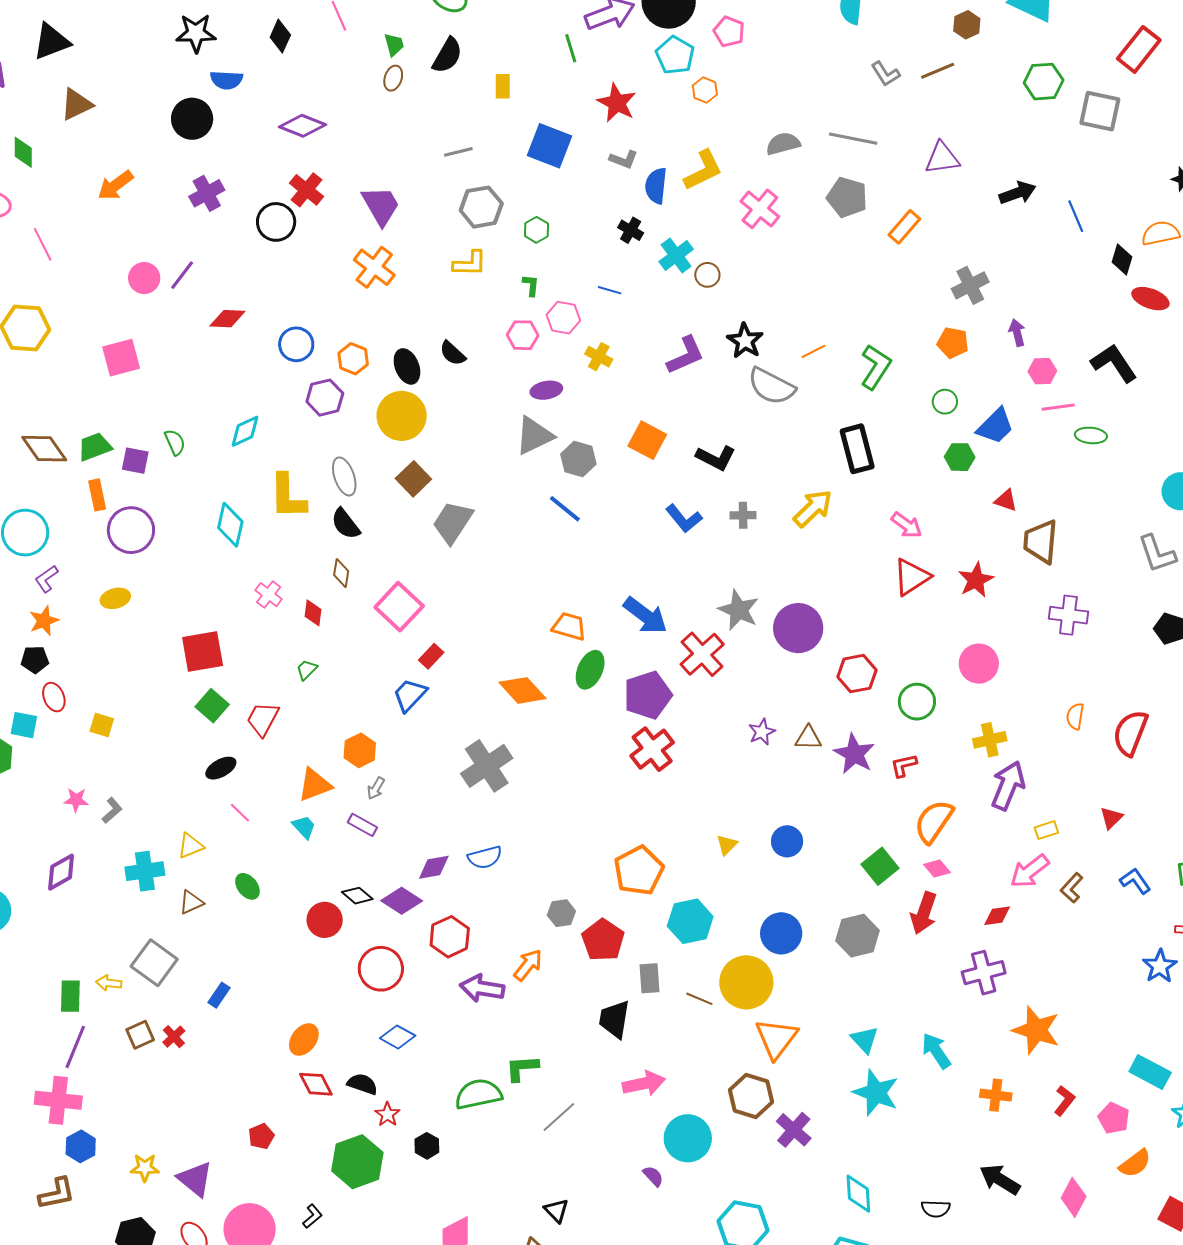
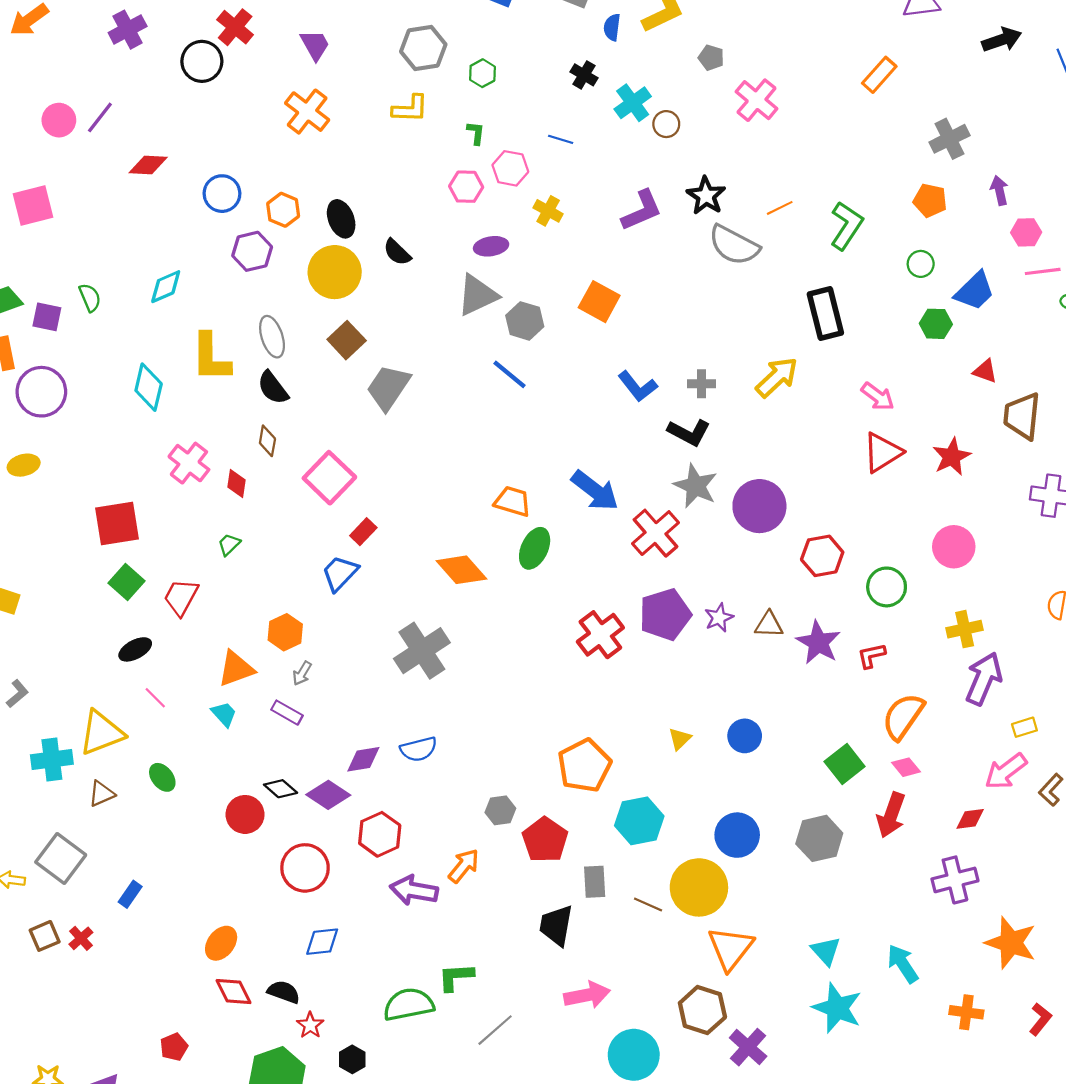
blue semicircle: (656, 186) -> (612, 27), size x0.7
gray pentagon: (847, 197) -> (711, 58), moved, size x0.6
purple trapezoid: (381, 206) -> (315, 45), size x0.7
pink cross: (760, 209) -> (757, 100), moved
black semicircle: (452, 353) -> (397, 252), moved
black L-shape: (716, 458) -> (689, 432), moved
pink cross: (269, 595) -> (189, 463), size x1.4
purple pentagon: (648, 695) -> (665, 614), moved
yellow triangle: (191, 846) -> (101, 733), size x1.6
blue diamond: (398, 1037) -> (322, 942), turned -36

